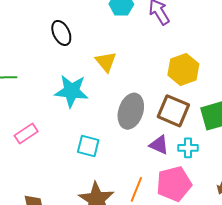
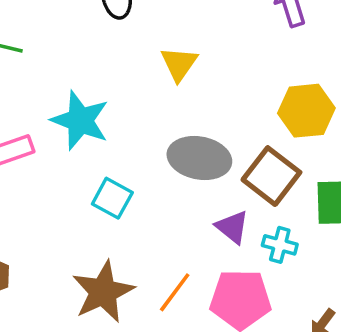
cyan star: (71, 91) -> (80, 120), moved
gray ellipse: (131, 111) -> (199, 158), turned 68

